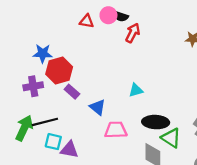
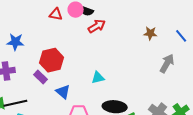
red arrow: (133, 33) -> (97, 26), turned 30
red hexagon: (59, 70) -> (52, 60), moved

